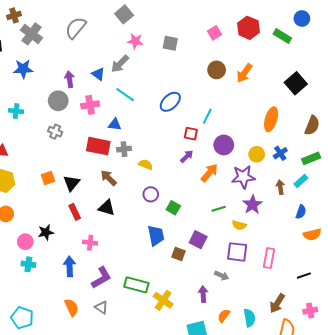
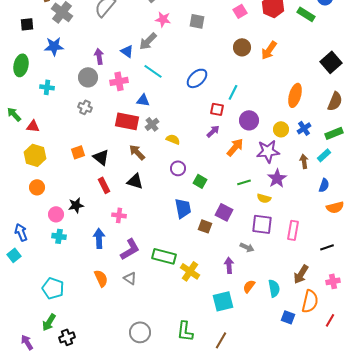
black square: (296, 83) -> (331, 62), moved
gray cross: (124, 149) -> (152, 124), turned -32
black triangle: (72, 183) -> (101, 157), turned -30

